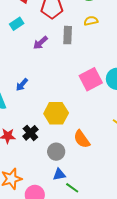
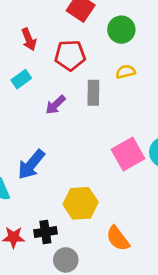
blue arrow: (22, 85) -> (31, 164), size x1.6
black cross: (30, 133) -> (45, 232), turned 35
gray circle: (56, 152) -> (66, 260), moved

